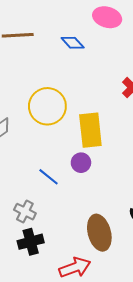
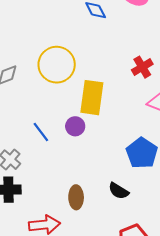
brown ellipse: (99, 233) -> (76, 197), size x0.7

